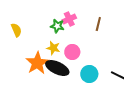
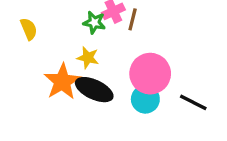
brown line: (98, 24) -> (133, 19), moved
pink circle: (72, 52) -> (150, 74), moved, size x1.6

